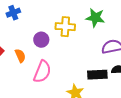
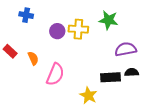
blue cross: (13, 13) -> (26, 15), turned 32
purple circle: (41, 40) -> (57, 31), moved

